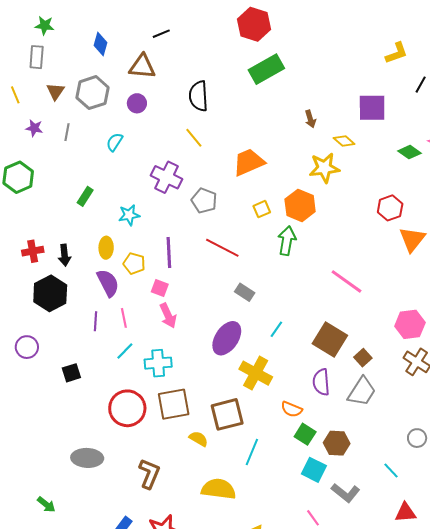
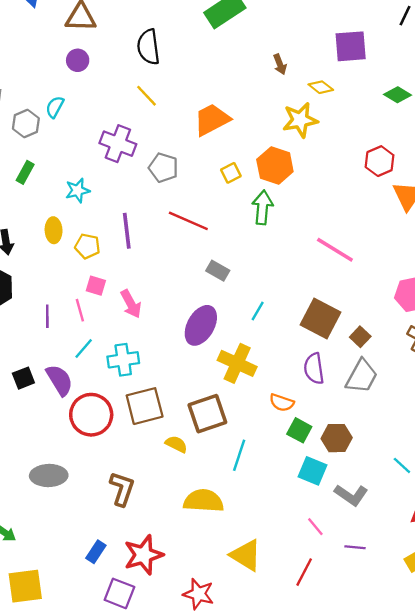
gray hexagon: (93, 93) -> (26, 124), moved, size x0.7
purple semicircle: (108, 283) -> (59, 380), moved
pink square: (160, 288) -> (96, 286), moved

